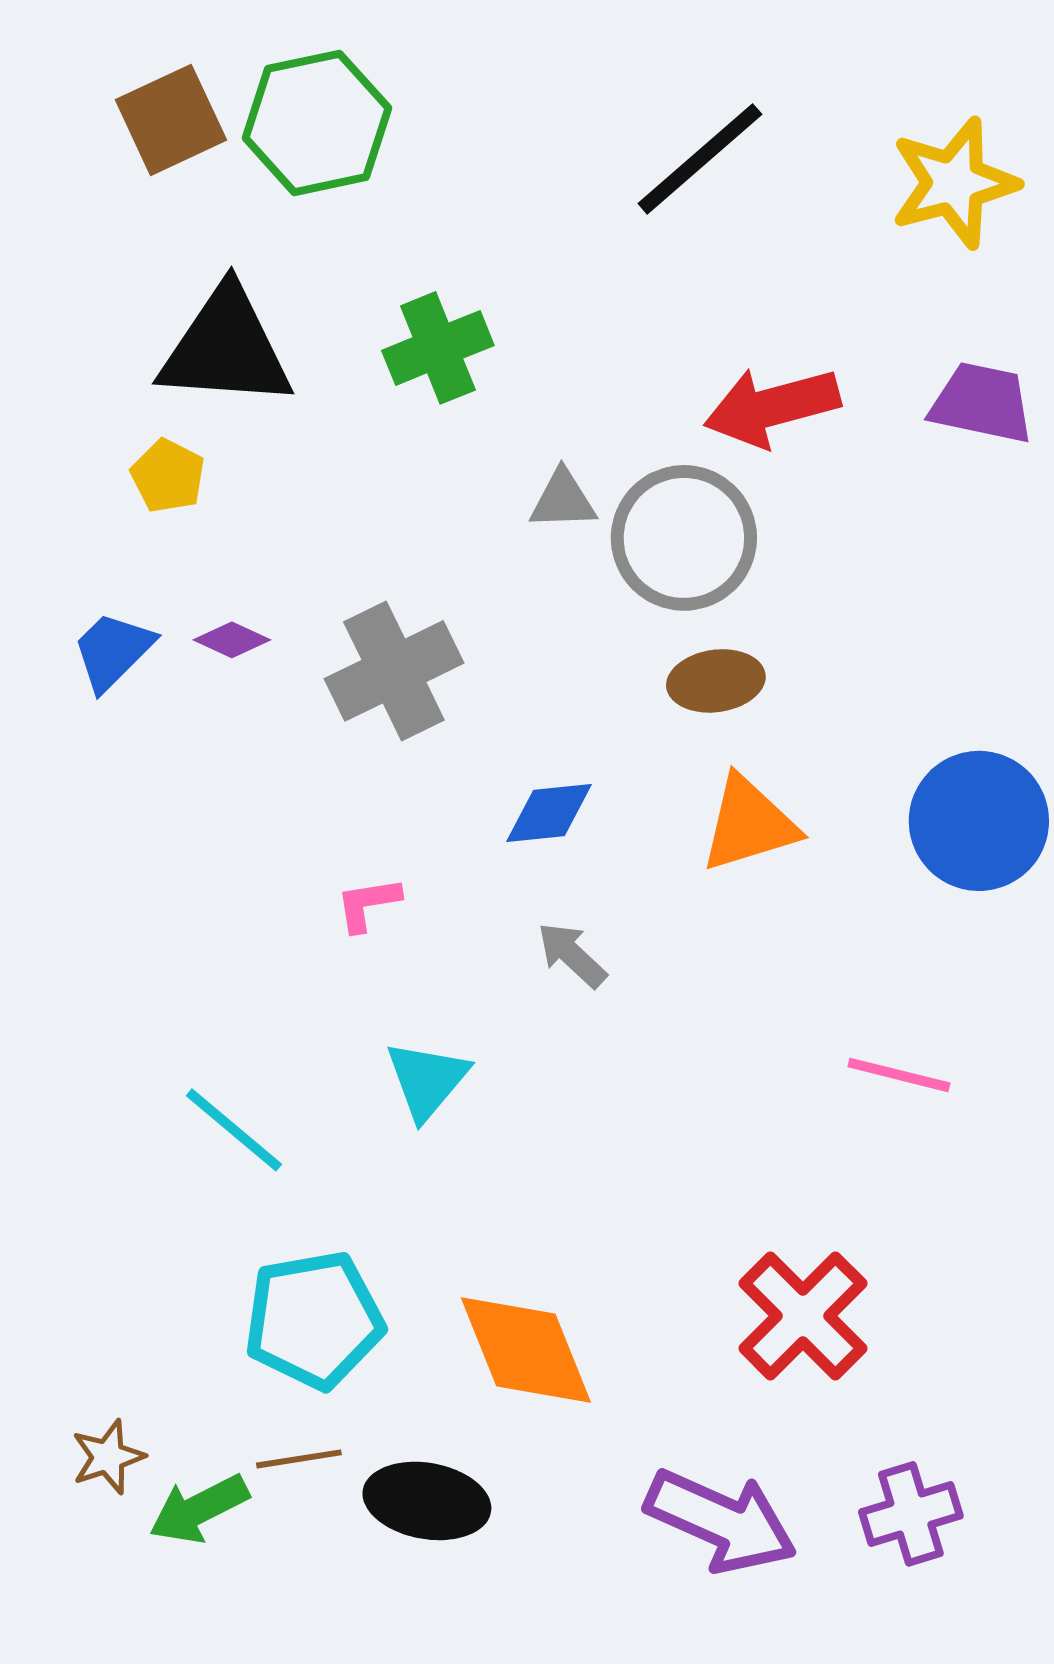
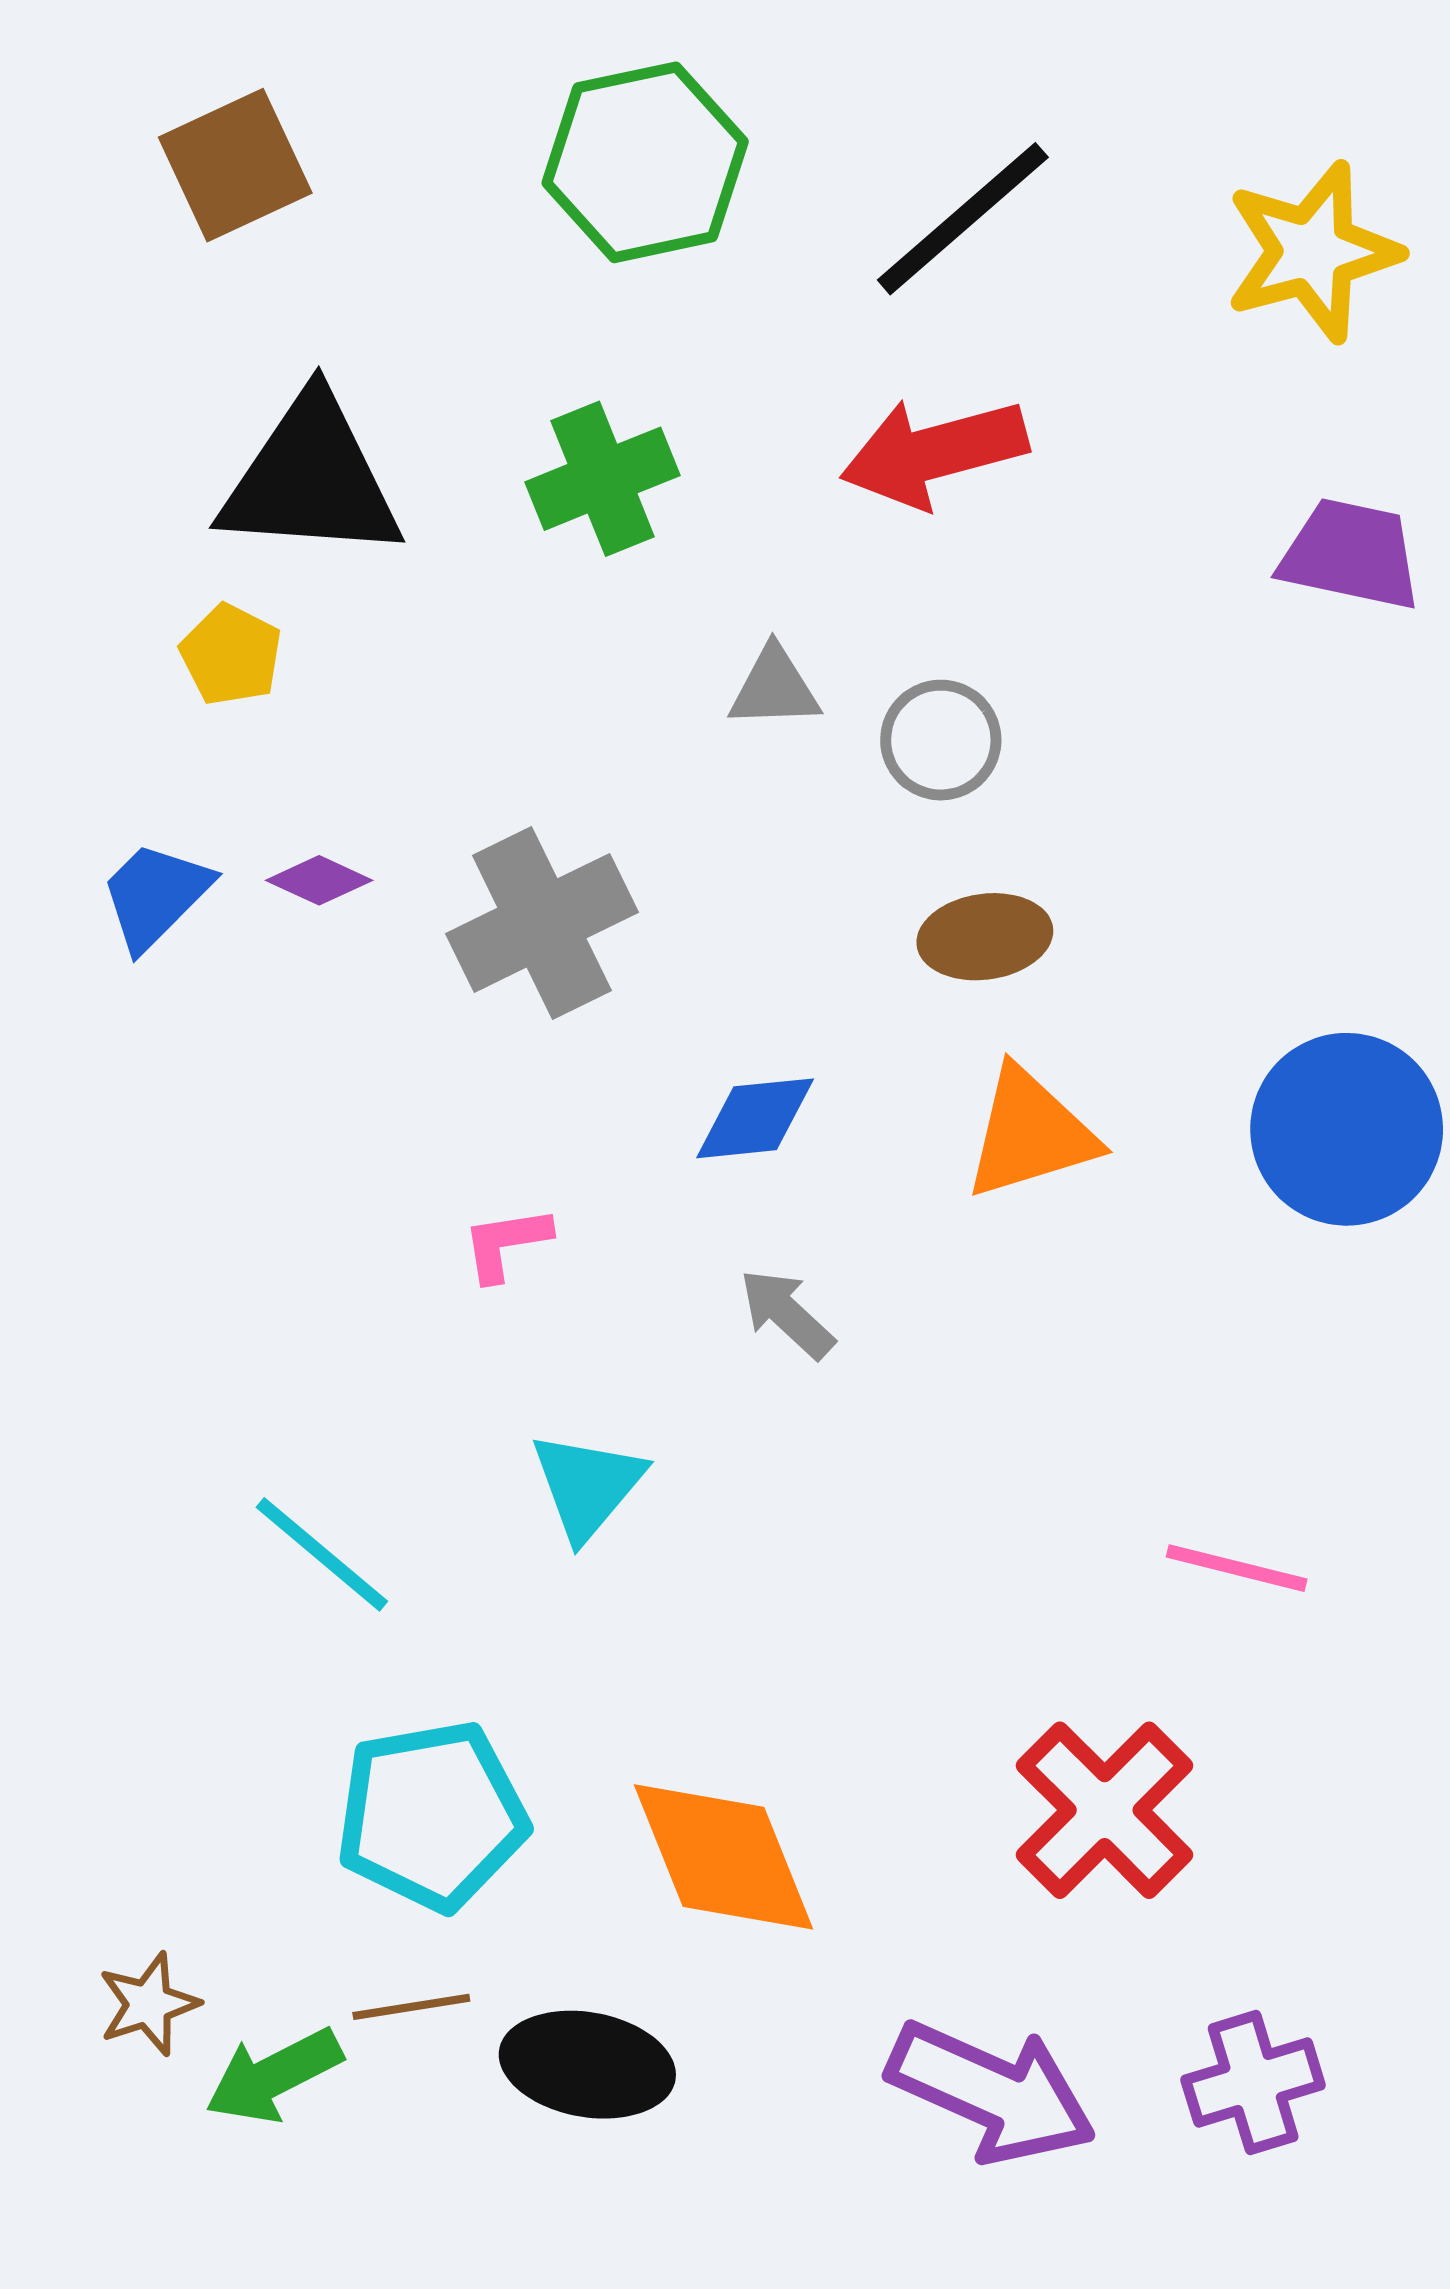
green hexagon: (317, 123) -> (645, 162), moved
red arrow: (772, 407) -> (934, 453), moved
gray circle: (684, 538) -> (941, 740), size x0.6
pink line: (899, 1075) -> (1237, 1568), moved

